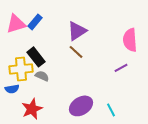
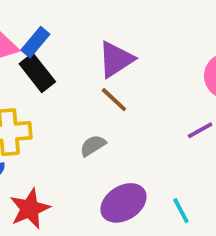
black rectangle: (36, 57) -> (37, 73), moved
gray semicircle: (42, 76) -> (93, 146), moved, turned -56

